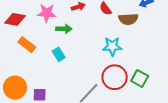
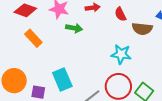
cyan rectangle: (59, 54) -> (62, 80), moved, size x1.5

